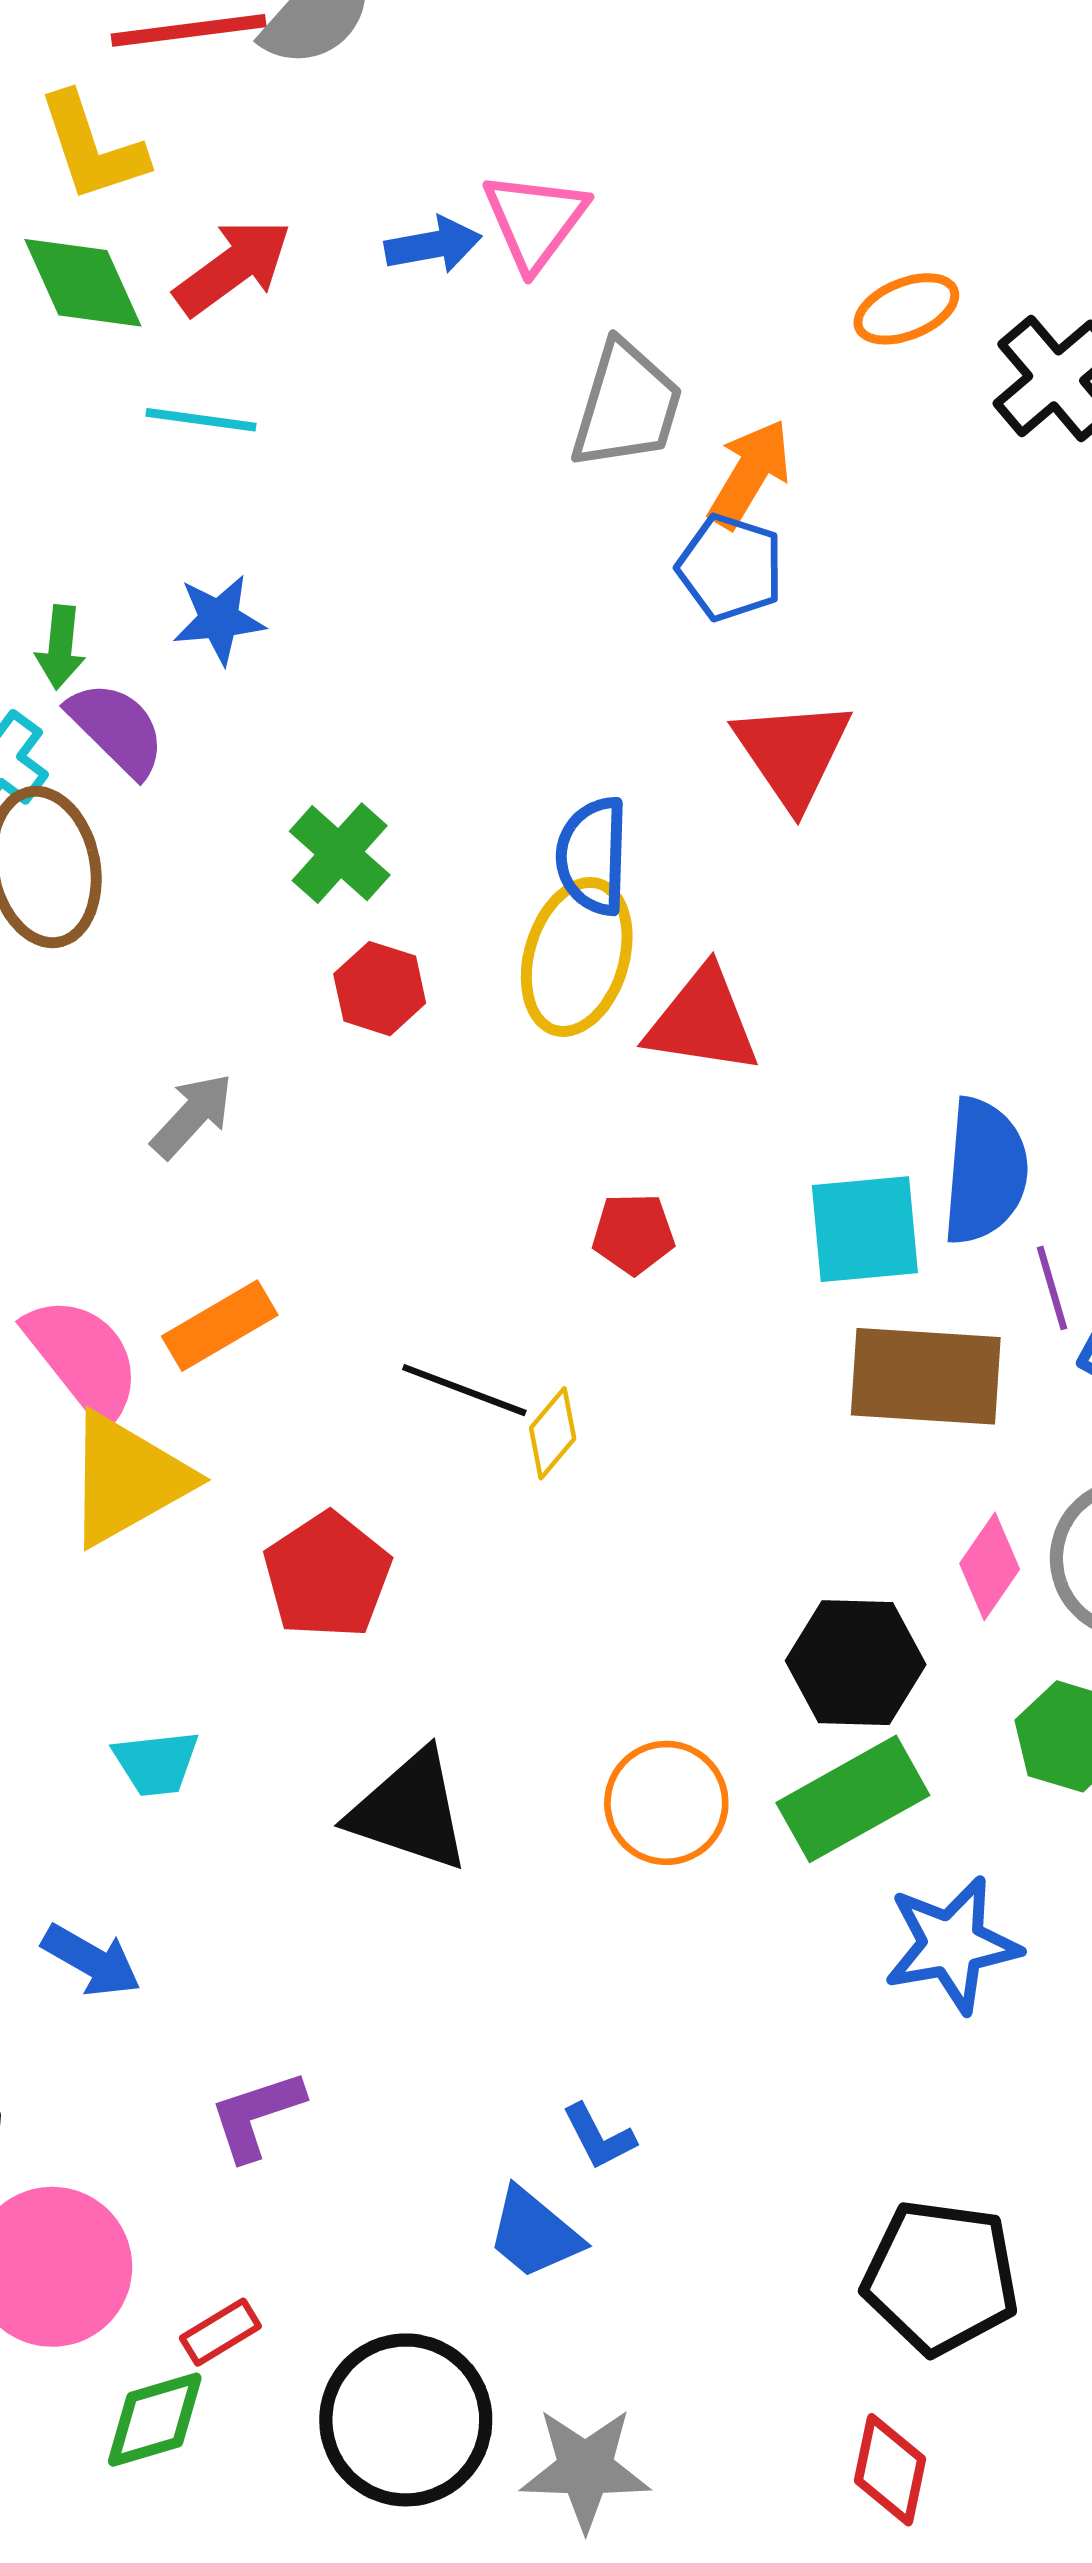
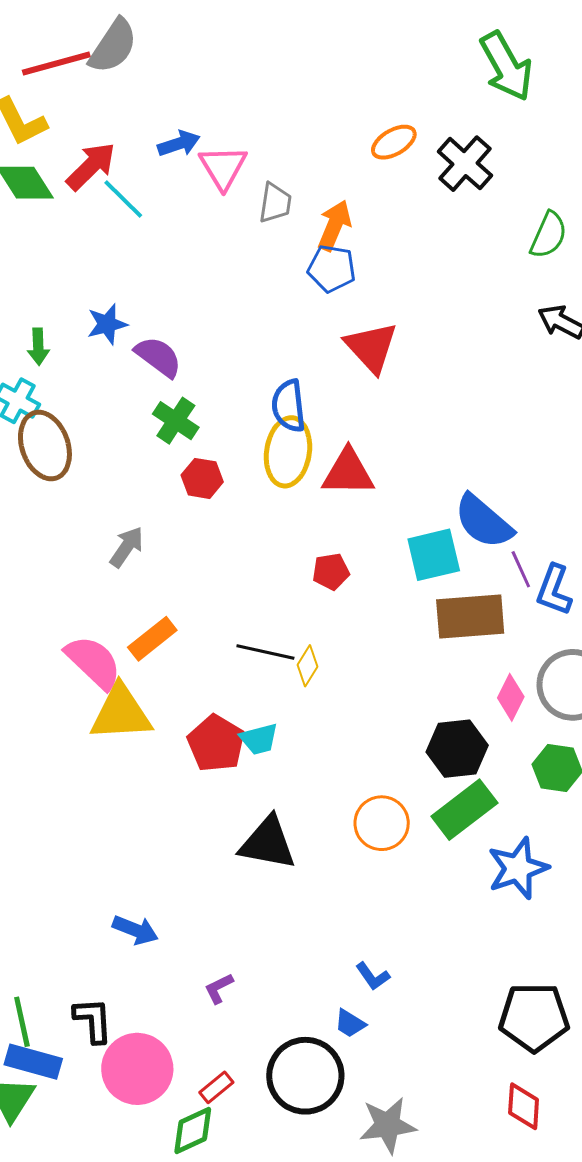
pink triangle: (535, 221) -> (223, 167), moved
gray trapezoid: (627, 406) -> (275, 203), size x0.7
cyan line: (201, 420) -> (123, 199), moved, turned 45
purple semicircle: (117, 729) -> (158, 357), moved
blue semicircle: (985, 1171) -> (483, 521), turned 134
yellow triangle: (127, 1479) -> (121, 713), turned 34
cyan trapezoid: (156, 1763) -> (259, 739), moved
purple L-shape: (256, 2115) -> (219, 988), size x0.7
blue trapezoid: (534, 2233) -> (350, 1023), size x0.7
black circle: (406, 2420) -> (305, 1076), moved

